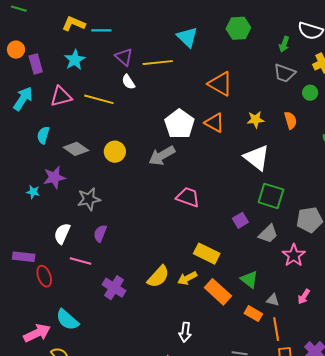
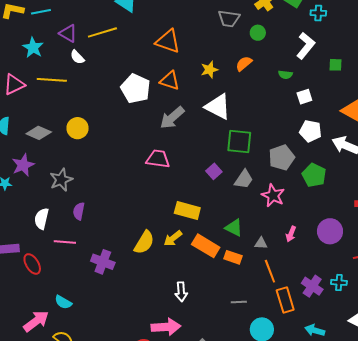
cyan star: (75, 60) -> (33, 48), moved
orange semicircle: (291, 120) -> (244, 64), turned -102
gray arrow: (162, 156) -> (172, 118), moved
orange rectangle: (253, 314) -> (233, 257), moved
cyan semicircle: (67, 320) -> (63, 302), size x0.7

